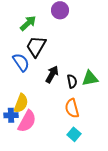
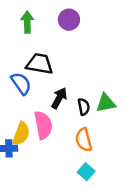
green arrow: (28, 23) -> (27, 22), moved, turned -48
black trapezoid: (36, 46) -> (40, 64), turned 70
pink semicircle: (27, 121) -> (43, 125), moved, turned -40

